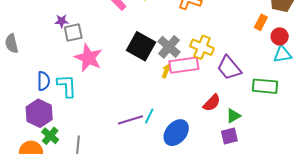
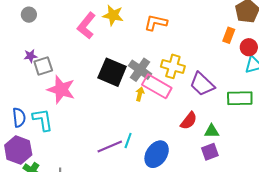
pink rectangle: (184, 65) -> (157, 86), turned 44
green triangle: (233, 116) -> (212, 131), turned 35

